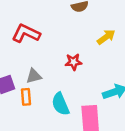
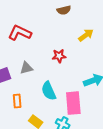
orange rectangle: (26, 97) -> (17, 101), moved

